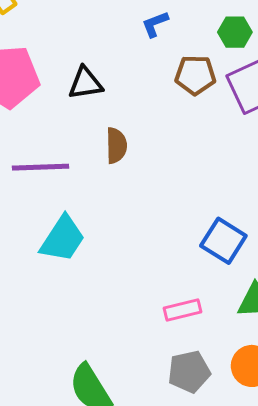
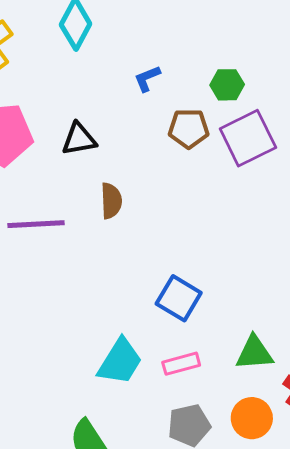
cyan trapezoid: (63, 239) -> (120, 361), moved
blue square: (223, 241) -> (179, 298), moved

